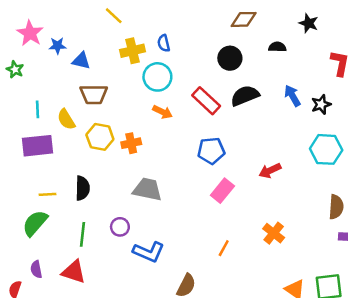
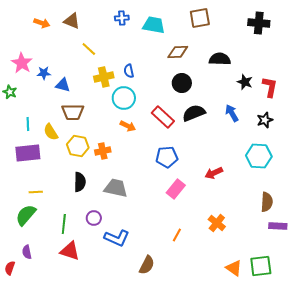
brown diamond: (244, 19) -> (178, 52), moved
black star: (309, 23) -> (245, 82), moved
black semicircle: (277, 47) -> (220, 59), moved, size x1.5
black star: (321, 104) -> (265, 120), moved
black semicircle: (82, 188) -> (80, 182), moved
red triangle: (74, 272) -> (70, 251), moved

